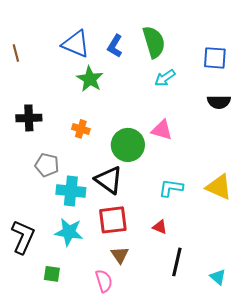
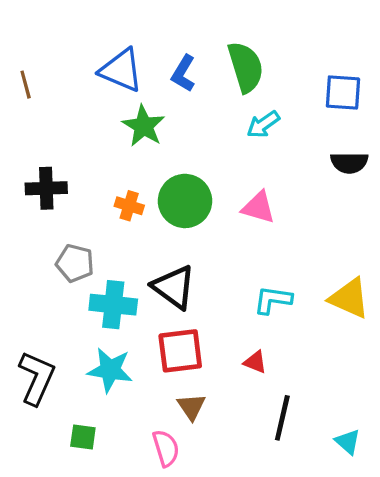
green circle: (128, 145) -> (185, 201), moved

